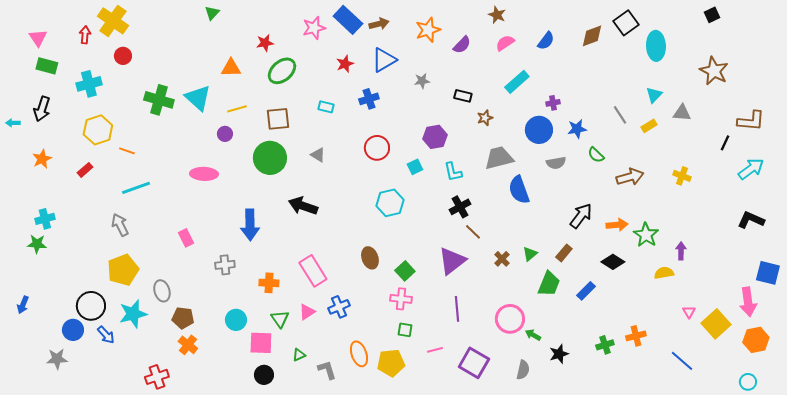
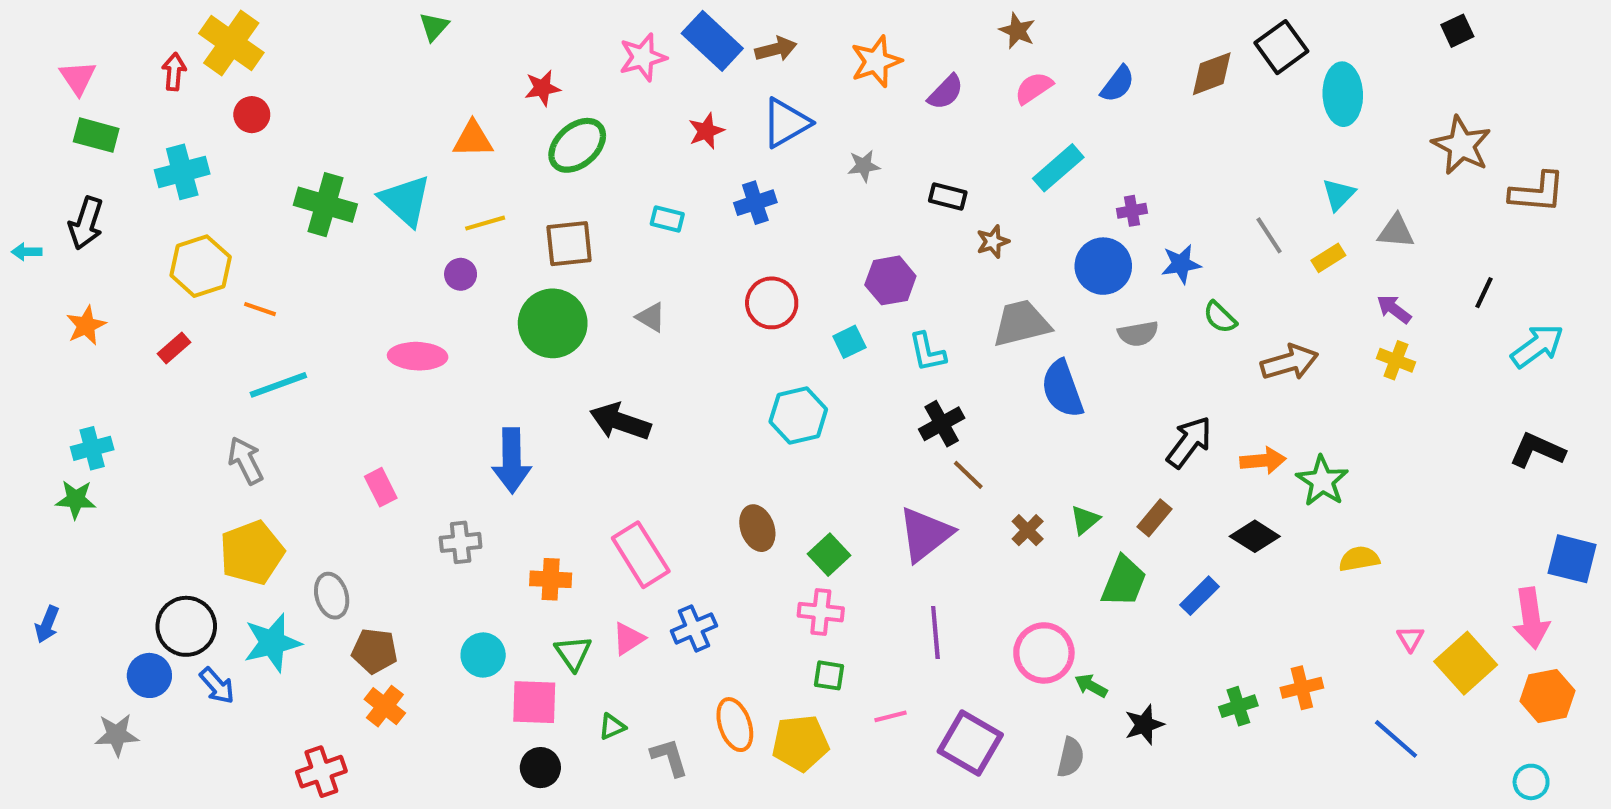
brown L-shape: (751, 121) -> (1537, 192), moved
purple arrow: (681, 251) -> (1394, 309), moved, turned -54

